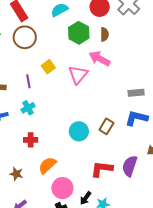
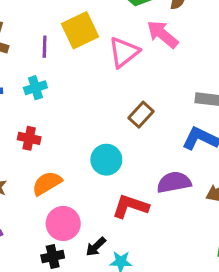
yellow square: (48, 67) -> (80, 30), size x1.6
brown rectangle: (106, 126) -> (141, 115), moved
cyan circle: (79, 131) -> (106, 160), moved
purple semicircle: (130, 166) -> (174, 182), moved, turned 50

